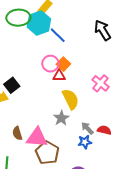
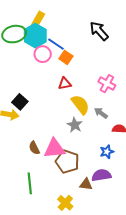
pink circle: (50, 64) -> (43, 54), moved
orange square: (63, 64) -> (66, 57), moved
gray arrow: (87, 128) -> (101, 113), moved
blue star: (85, 142) -> (107, 152), moved

